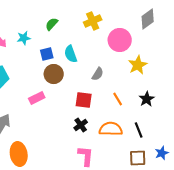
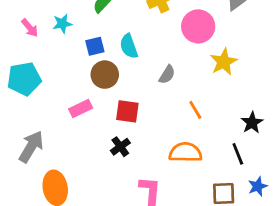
black star: (147, 99) -> (252, 123), moved
red square: (84, 100) -> (127, 111), moved
black cross: (81, 125) -> (120, 147), moved
black line: (139, 130) -> (238, 154), moved

